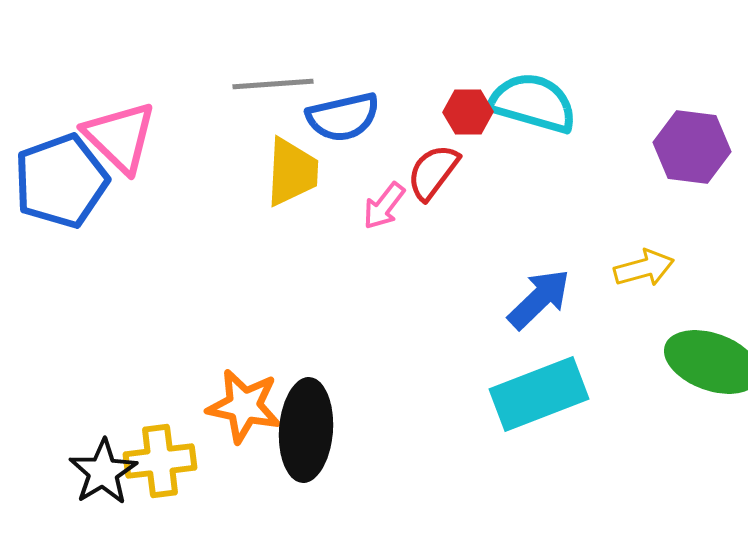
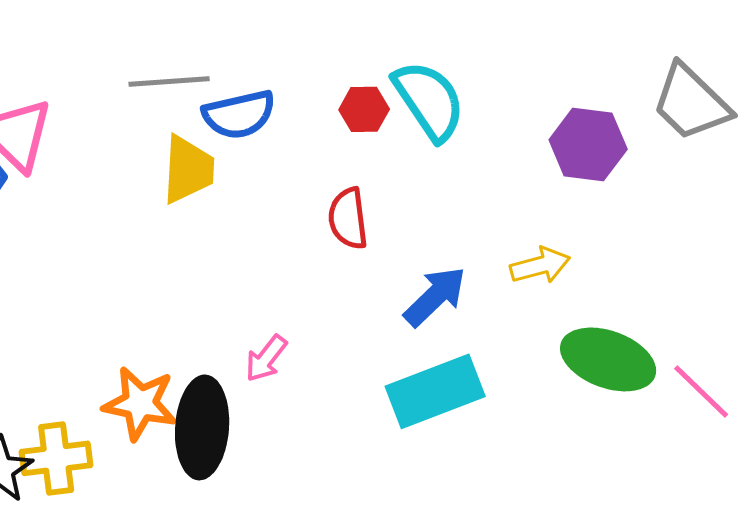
cyan semicircle: (533, 103) -> (429, 100), turned 40
red semicircle: (433, 172) -> (348, 218), moved, turned -44
pink arrow: (384, 206) -> (266, 358), moved

